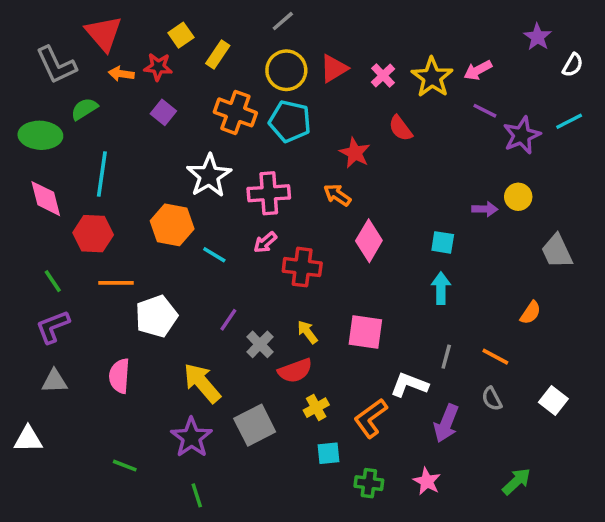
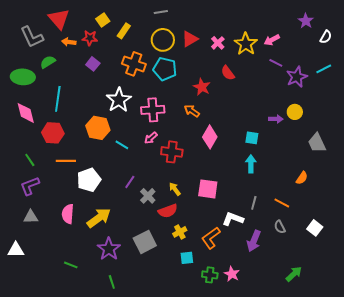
gray line: (283, 21) -> (161, 12), turned 32
yellow arrow: (202, 383) -> (99, 218), moved, turned 95
pink star: (427, 481) -> (232, 274), moved

